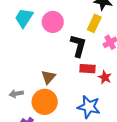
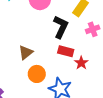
orange circle: (45, 102) -> (37, 74), moved, size x0.7

